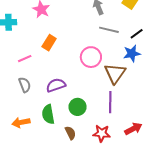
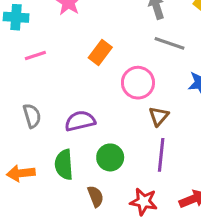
orange rectangle: (49, 43) -> (100, 53), moved
pink line: (25, 59) -> (35, 55), moved
brown triangle: (115, 73) -> (159, 116), moved, size x0.6

